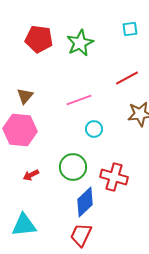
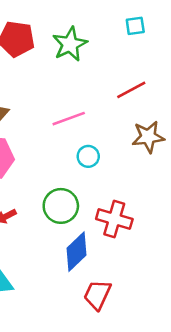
red trapezoid: (81, 235) -> (97, 295), moved

